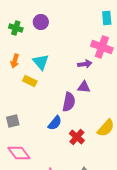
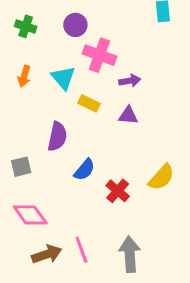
purple circle: (41, 22) -> (75, 25), moved
pink cross: (102, 47) -> (100, 55), moved
yellow rectangle: (30, 81) -> (89, 103), moved
purple semicircle: (69, 102) -> (57, 137), moved

